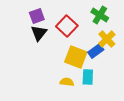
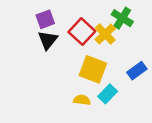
yellow cross: (107, 39) -> (105, 34), moved
blue rectangle: (96, 51) -> (137, 71), moved
cyan rectangle: (88, 77) -> (108, 94), turned 42

